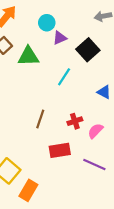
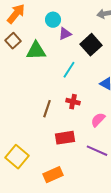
red cross: (75, 121) -> (73, 102), moved, turned 32
orange rectangle: (28, 190) -> (53, 175), moved, turned 36

